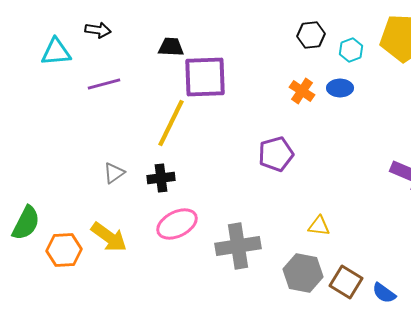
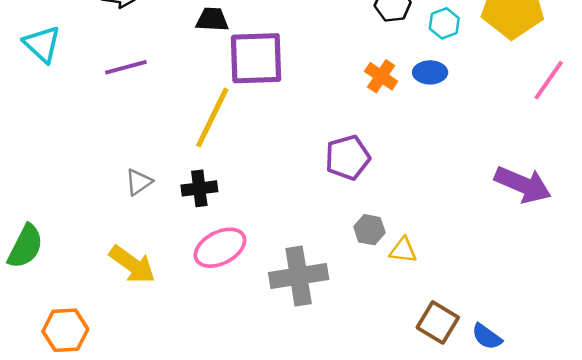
cyan triangle: (56, 52) -> (42, 44), moved, turned 48
orange hexagon: (64, 250) -> (65, 330), moved
gray hexagon: (303, 273) -> (369, 230), moved, size x0.6

